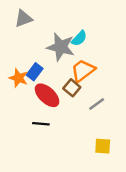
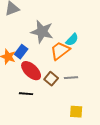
cyan semicircle: (79, 38) -> (72, 40), moved
brown square: (72, 88) -> (51, 79), moved
gray line: (97, 104) -> (71, 78), turned 32

